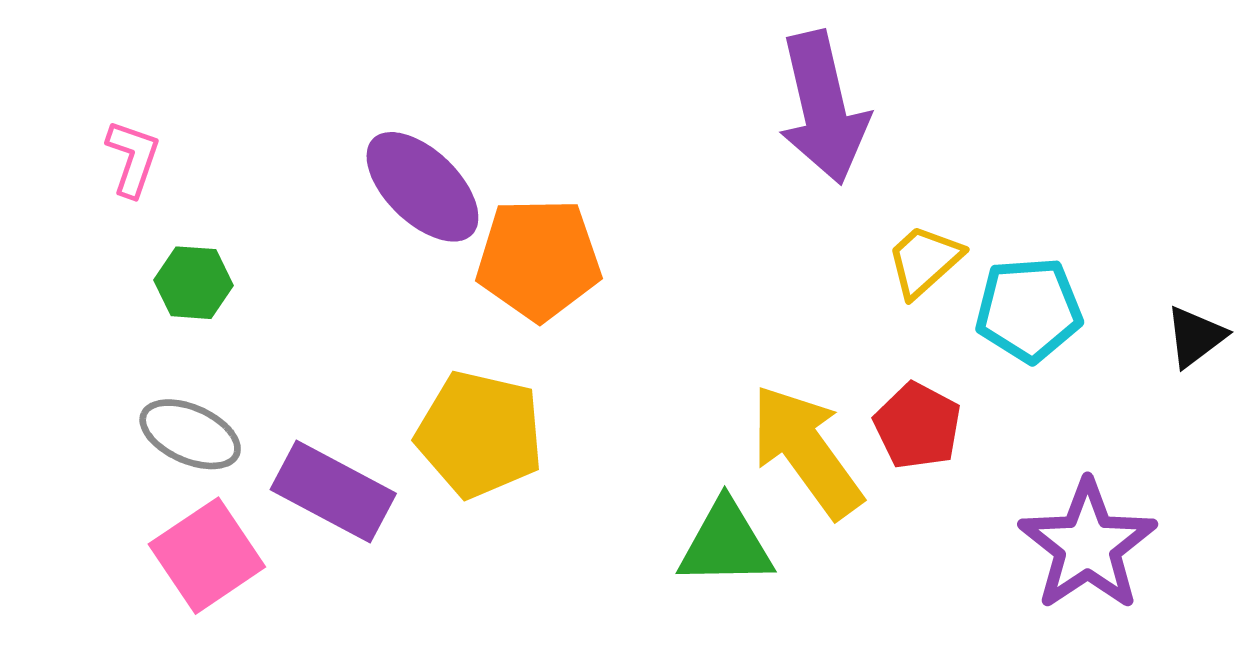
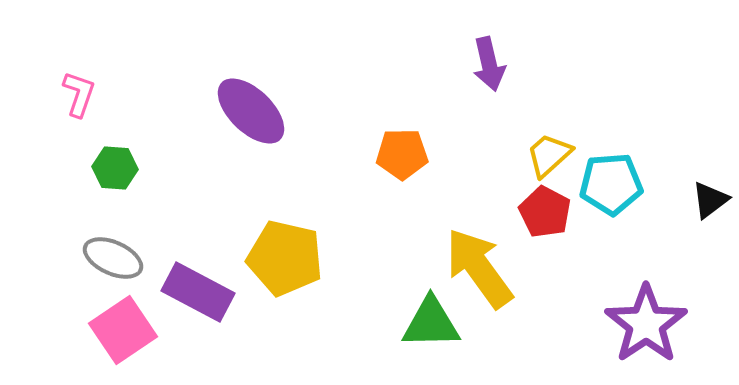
purple arrow: (823, 108) -> (489, 64), size x0.6
orange pentagon: (539, 259) -> (402, 154), moved, size x0.7
red pentagon: (918, 426) -> (545, 212), moved

